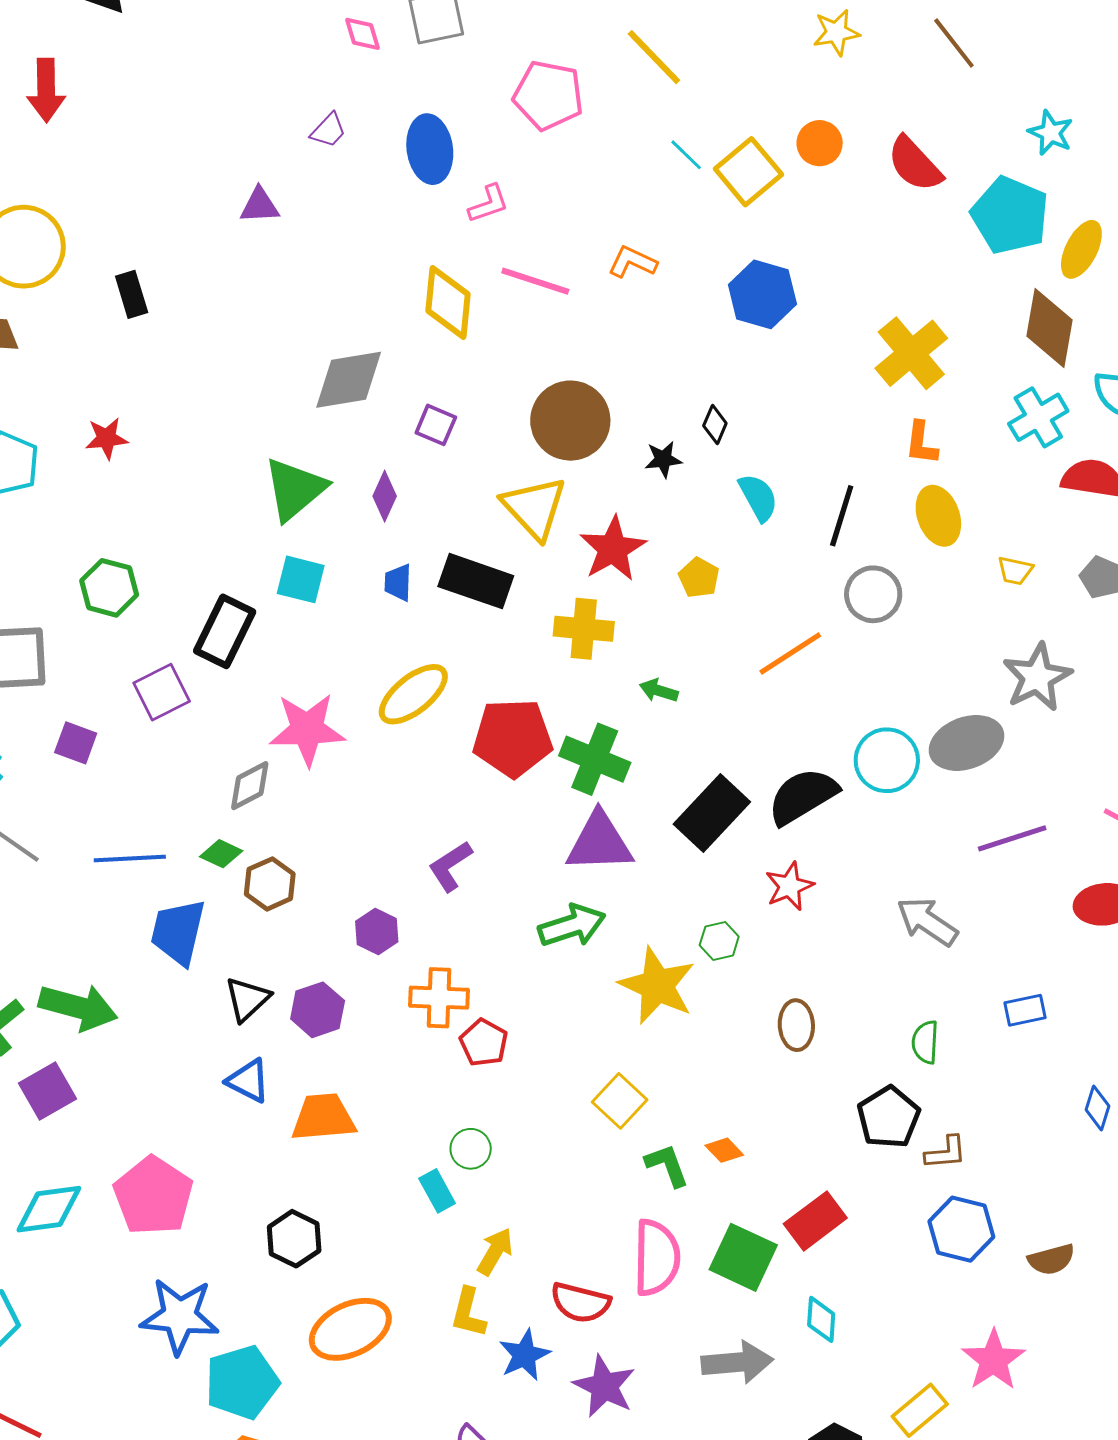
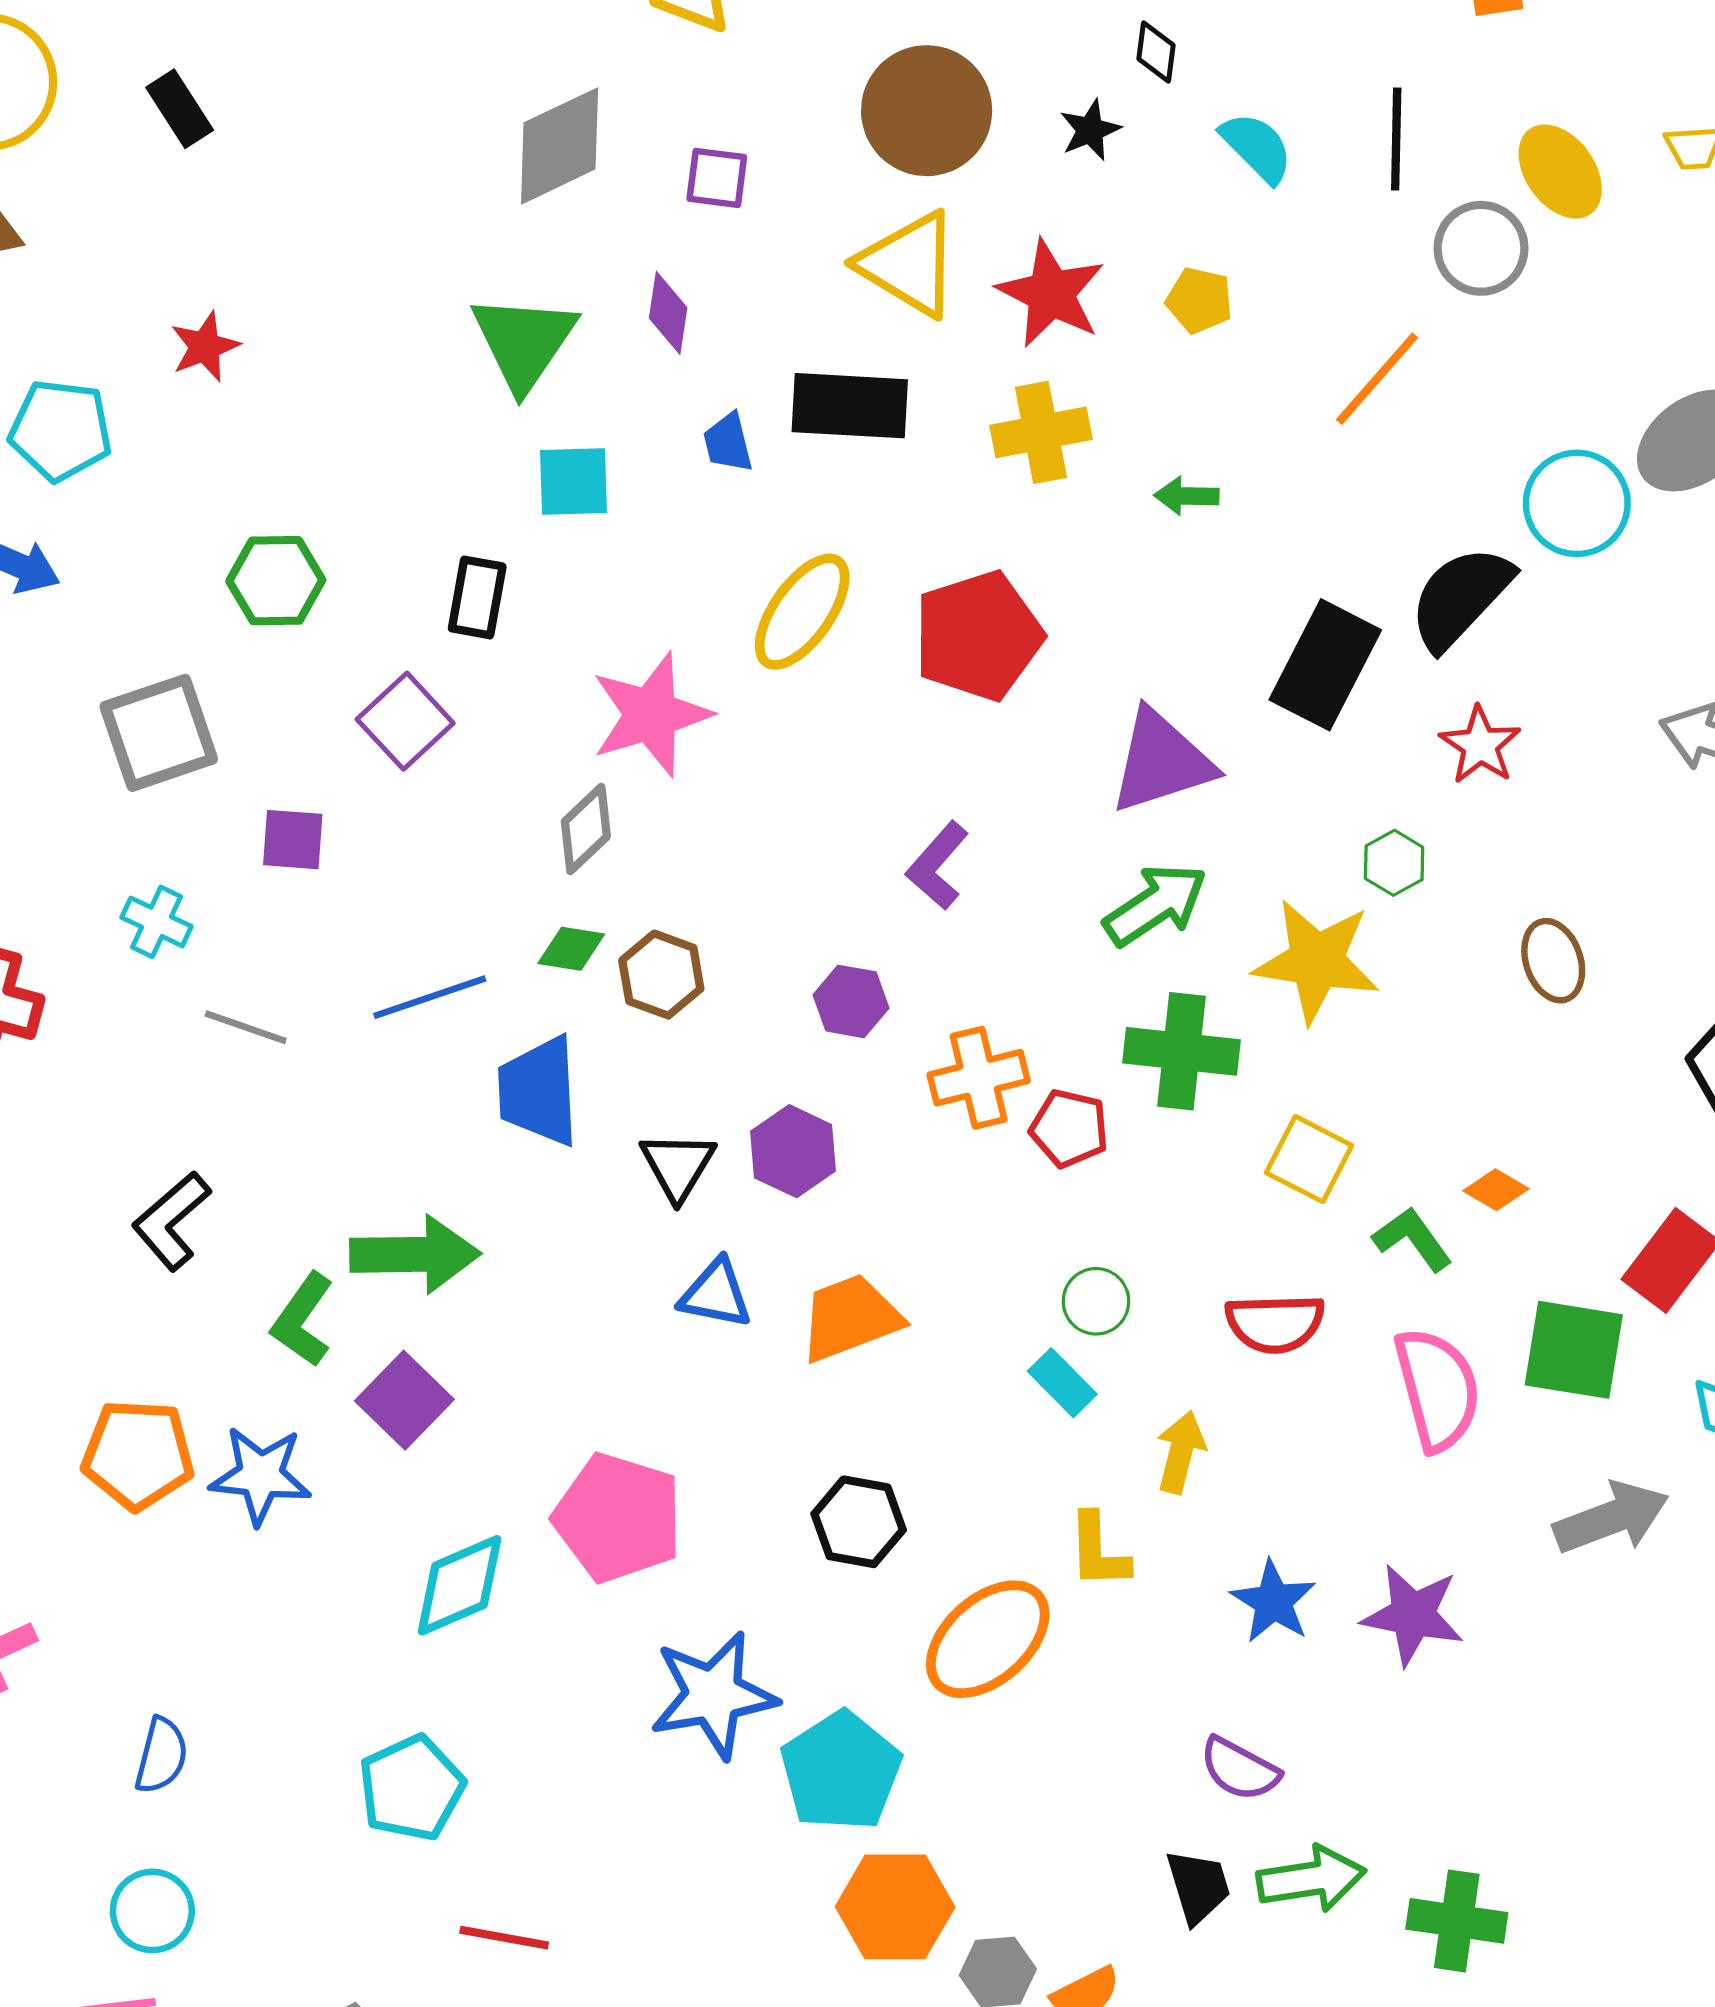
yellow ellipse: (938, 516) -> (1560, 172), moved
black rectangle: (225, 631) -> (477, 597), size x0.7
green cross: (595, 759) -> (1181, 1051), moved
red semicircle: (580, 1303) -> (1275, 1323), moved
yellow L-shape: (468, 1313) -> (1098, 1551), moved

